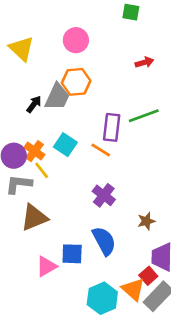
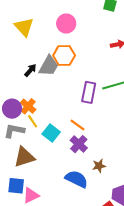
cyan square: (65, 145) -> (51, 133), moved
orange line: (101, 150) -> (77, 125), moved
brown star: (146, 221) -> (99, 166), moved
blue semicircle: (104, 241) -> (76, 179), turned -40
blue square: (72, 254) -> (16, 186), moved

